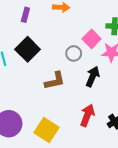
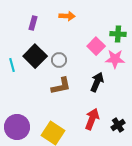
gray circle: (74, 53) -> (59, 60), moved

